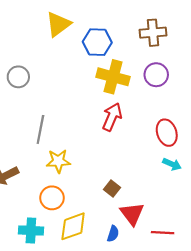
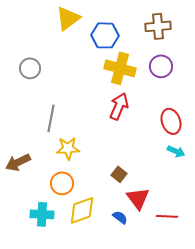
blue semicircle: (113, 234) -> (120, 217), turned -70

